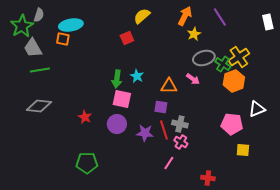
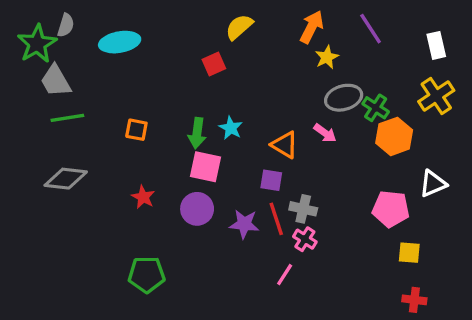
white rectangle: (268, 22) -> (436, 45), moved
orange square: (63, 39) -> (136, 130), moved
yellow cross: (239, 57) -> (436, 96), moved
orange triangle: (169, 86) -> (285, 145), turned 30
red cross: (208, 178) -> (414, 300), moved

